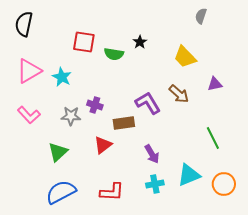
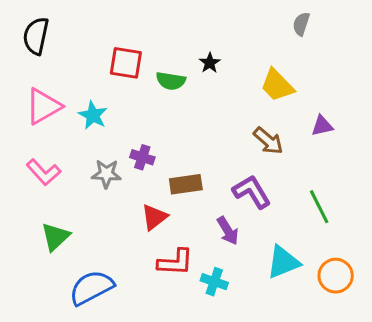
purple L-shape: (148, 103) -> (252, 192), moved
green triangle: (58, 152) -> (55, 237), moved
cyan cross: (155, 184) -> (214, 282), moved, turned 30
red L-shape: (112, 192) -> (175, 262), moved

